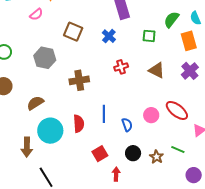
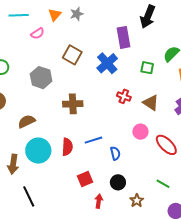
blue cross: (109, 36) -> (107, 63), size x1.5
red cross: (121, 67) -> (124, 96), moved, turned 32
blue line: (104, 114) -> (93, 140), turned 66
pink circle: (151, 115) -> (140, 132), moved
brown star: (157, 157) -> (137, 201), moved

